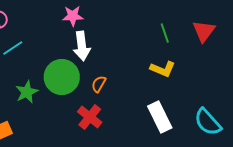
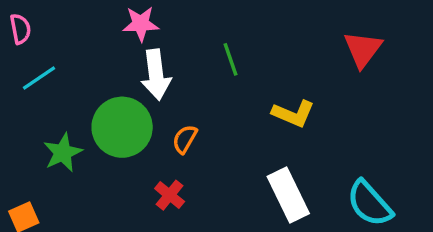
green line: (165, 33) -> (231, 59), moved
red cross: (90, 117) -> (170, 195), size x0.7

